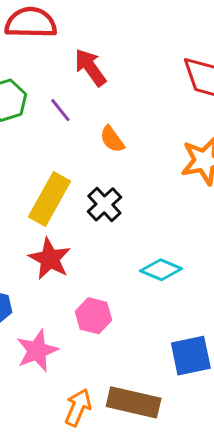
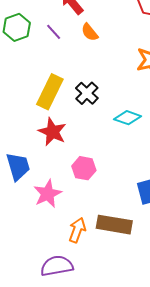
orange semicircle: (112, 139) -> (90, 32), moved
cyan diamond: (161, 270) -> (128, 118), moved

